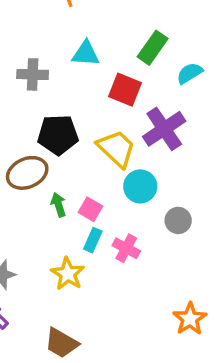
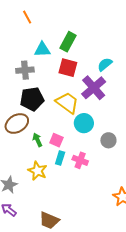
green rectangle: (153, 48) -> (68, 42), moved
cyan semicircle: (190, 73) -> (105, 64), moved
gray cross: (33, 74) -> (25, 70), moved
yellow star: (68, 274) -> (38, 171), moved

